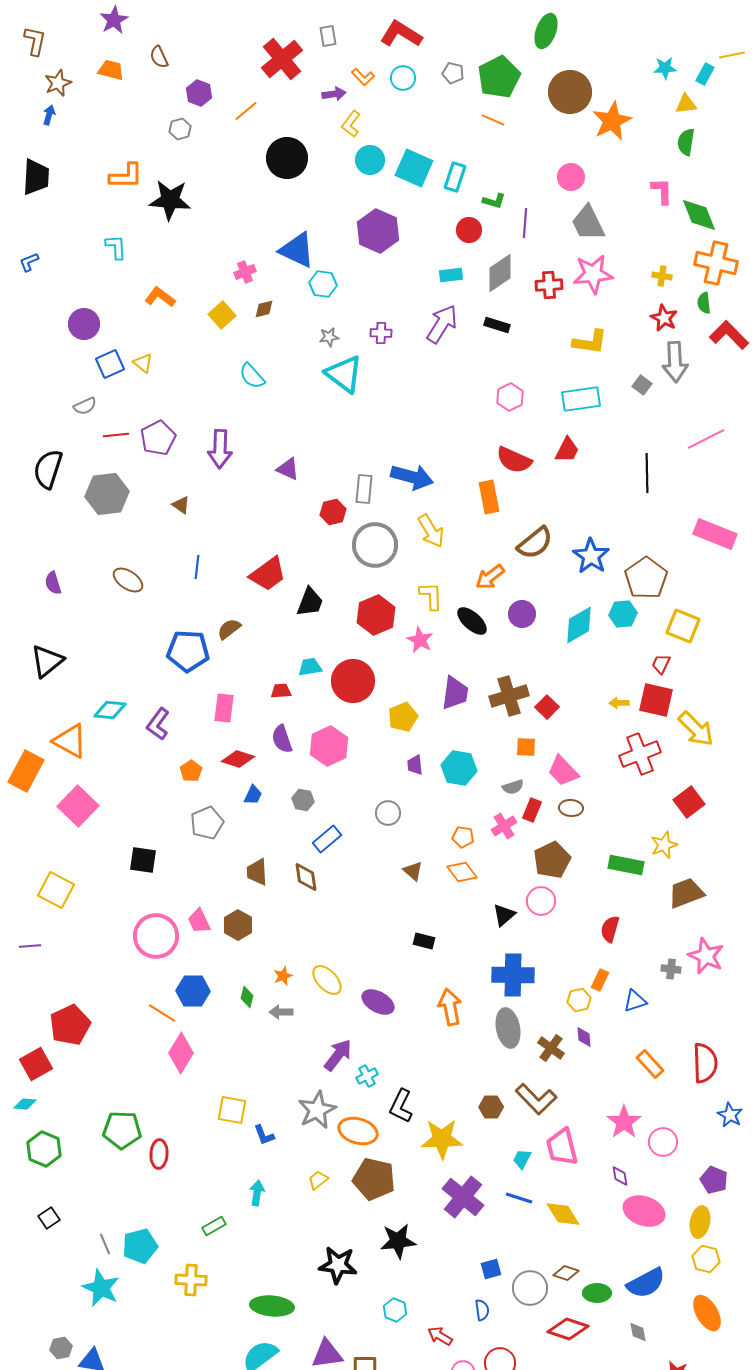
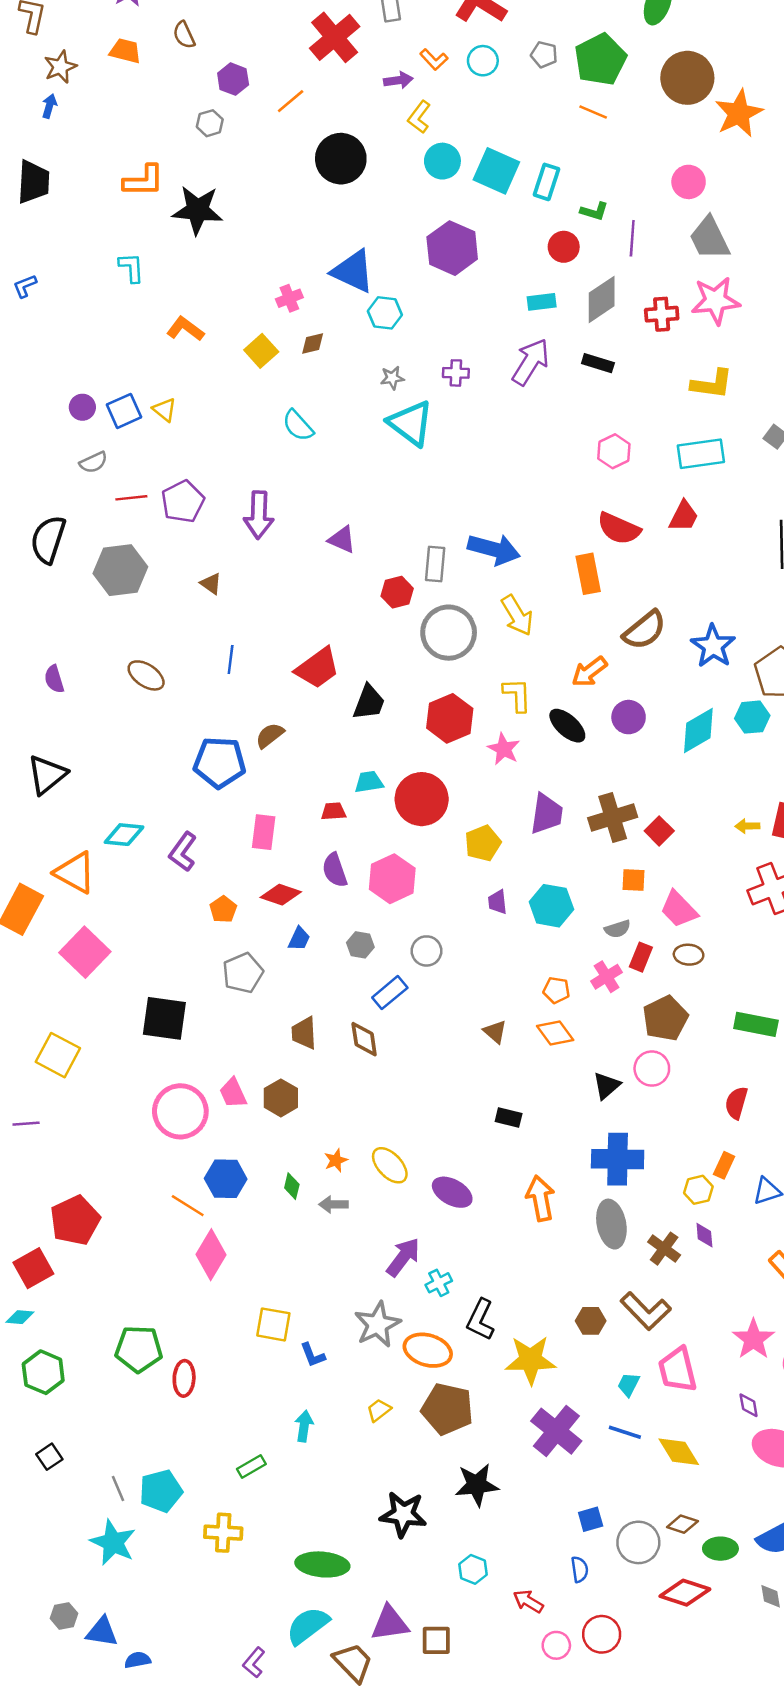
purple circle: (84, 324) -> (82, 407), moved, size x0.7
gray circle: (388, 813) -> (427, 951), moved
black square: (143, 860) -> (164, 1018), size x1.4

